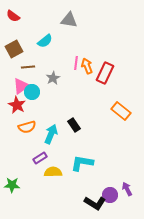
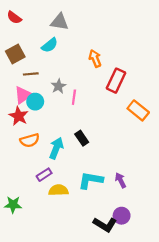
gray triangle: (69, 20) -> (60, 22), moved
pink line: (76, 63) -> (74, 97), moved
orange arrow: (87, 66) -> (95, 58), moved
orange rectangle: (121, 111) -> (138, 110), moved
purple arrow: (127, 189) -> (120, 180), moved

